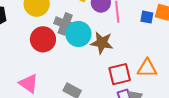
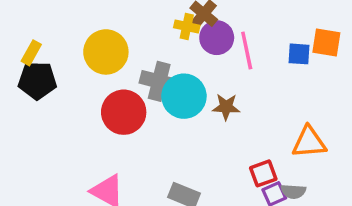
brown star: (102, 43) -> (226, 107), size x0.7
red square: (120, 74) -> (263, 173), moved, size x0.7

